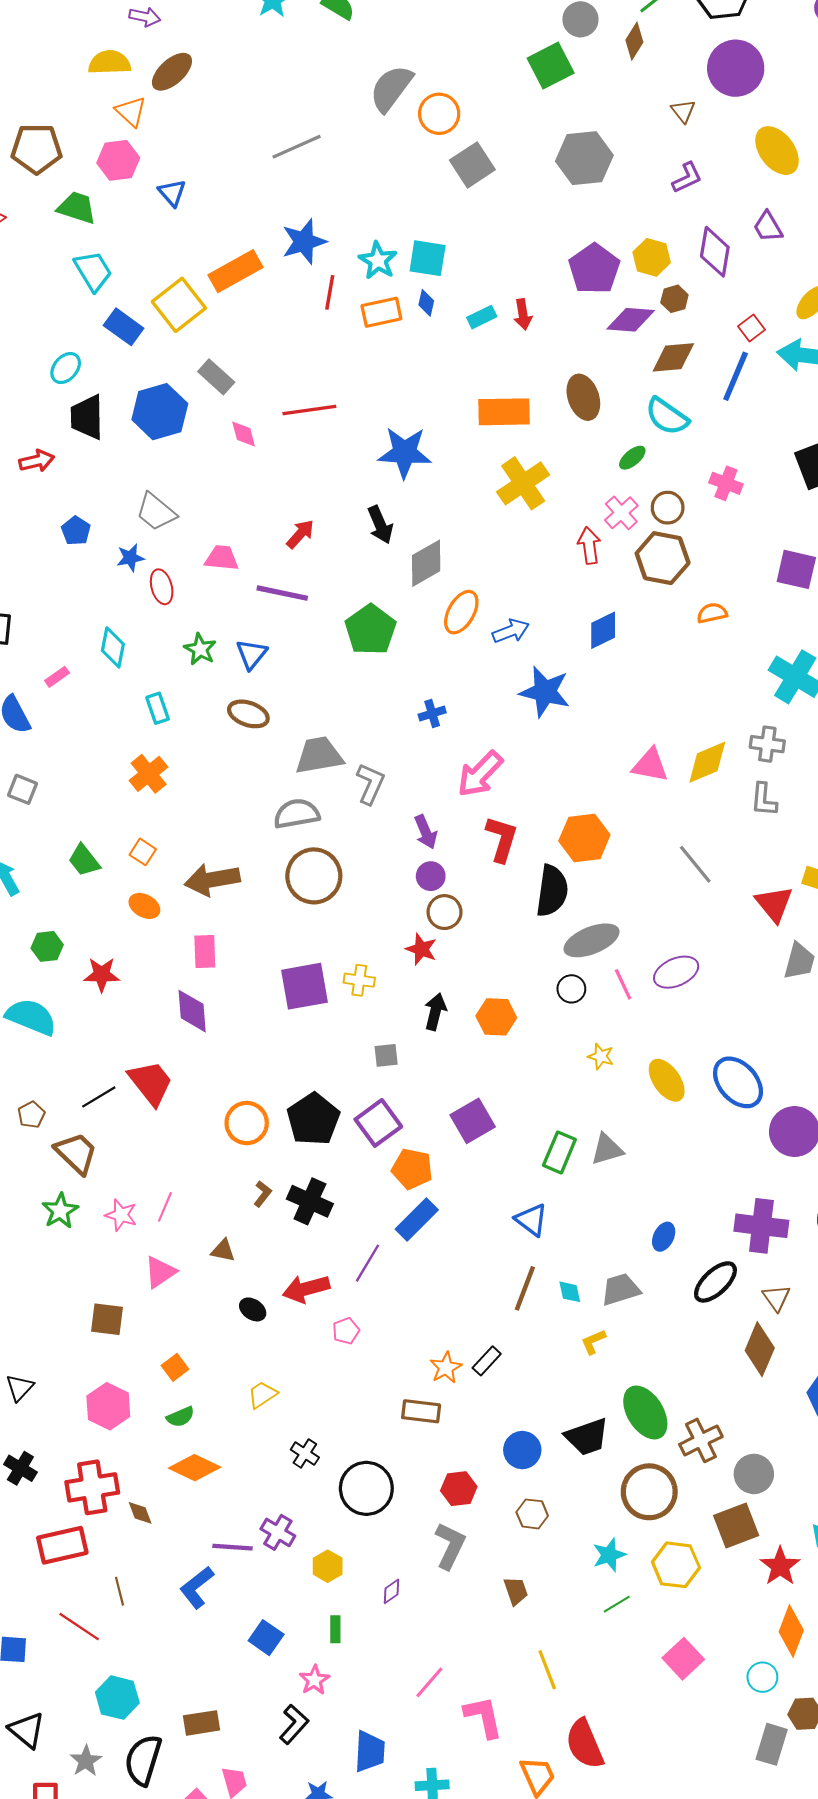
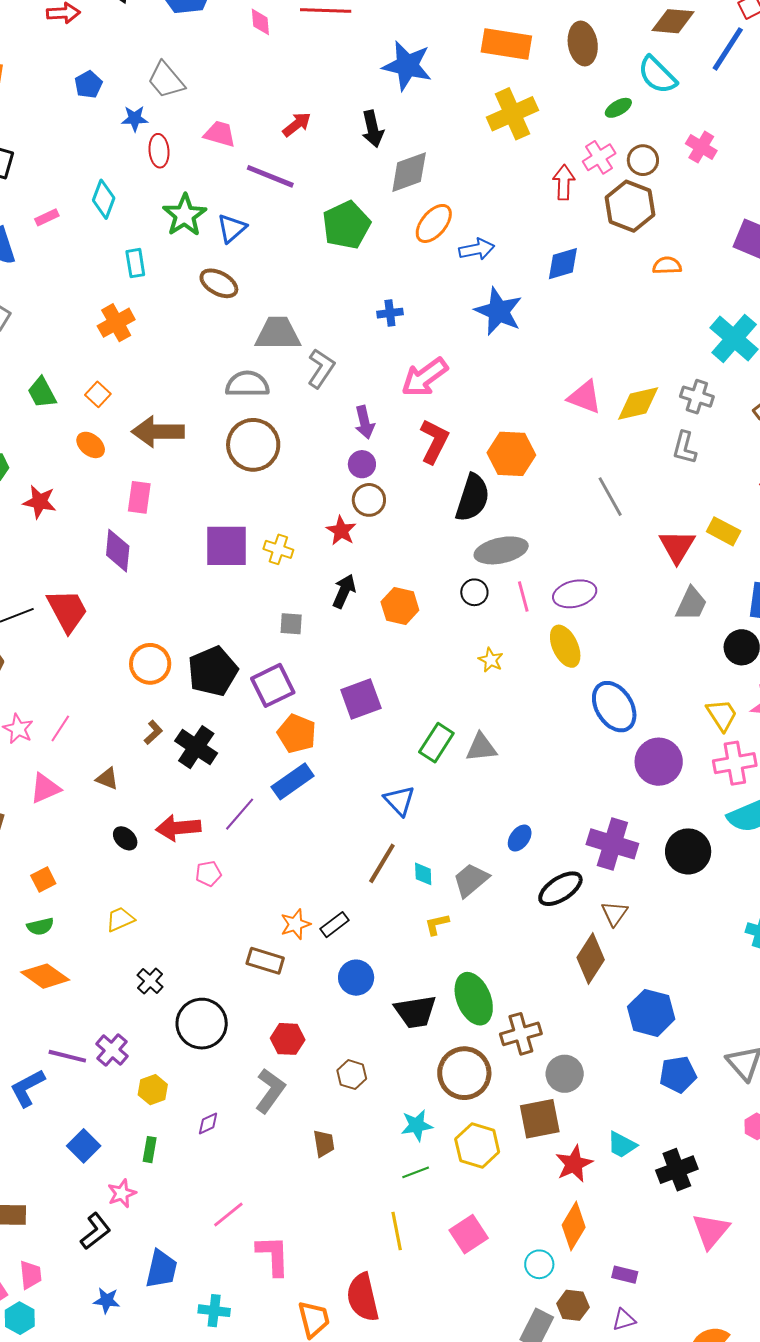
green star: (200, 649) -> (185, 215), size x1.4
yellow ellipse: (667, 1080) -> (565, 646), moved
gray trapezoid: (621, 1289) -> (471, 880), turned -33
blue circle: (522, 1450) -> (356, 978), moved
yellow line: (547, 1670) -> (397, 1231), moved

